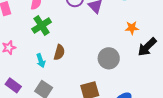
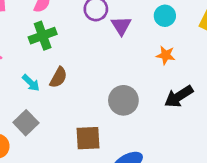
orange star: (132, 28) -> (166, 55), moved
cyan arrow: (41, 61) -> (31, 83), turned -40

